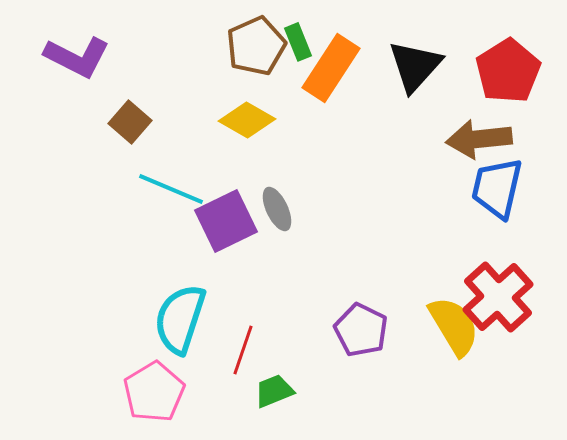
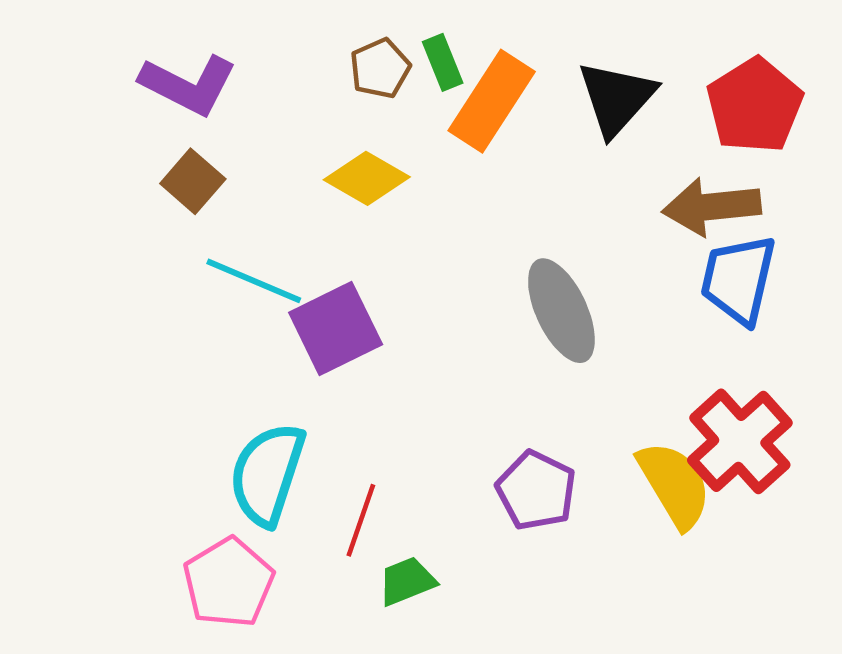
brown pentagon: (256, 46) -> (380, 68), size x0.7
purple L-shape: (77, 57) -> (188, 85), moved
gray ellipse: (277, 209) -> (561, 311), moved, size x1.6

